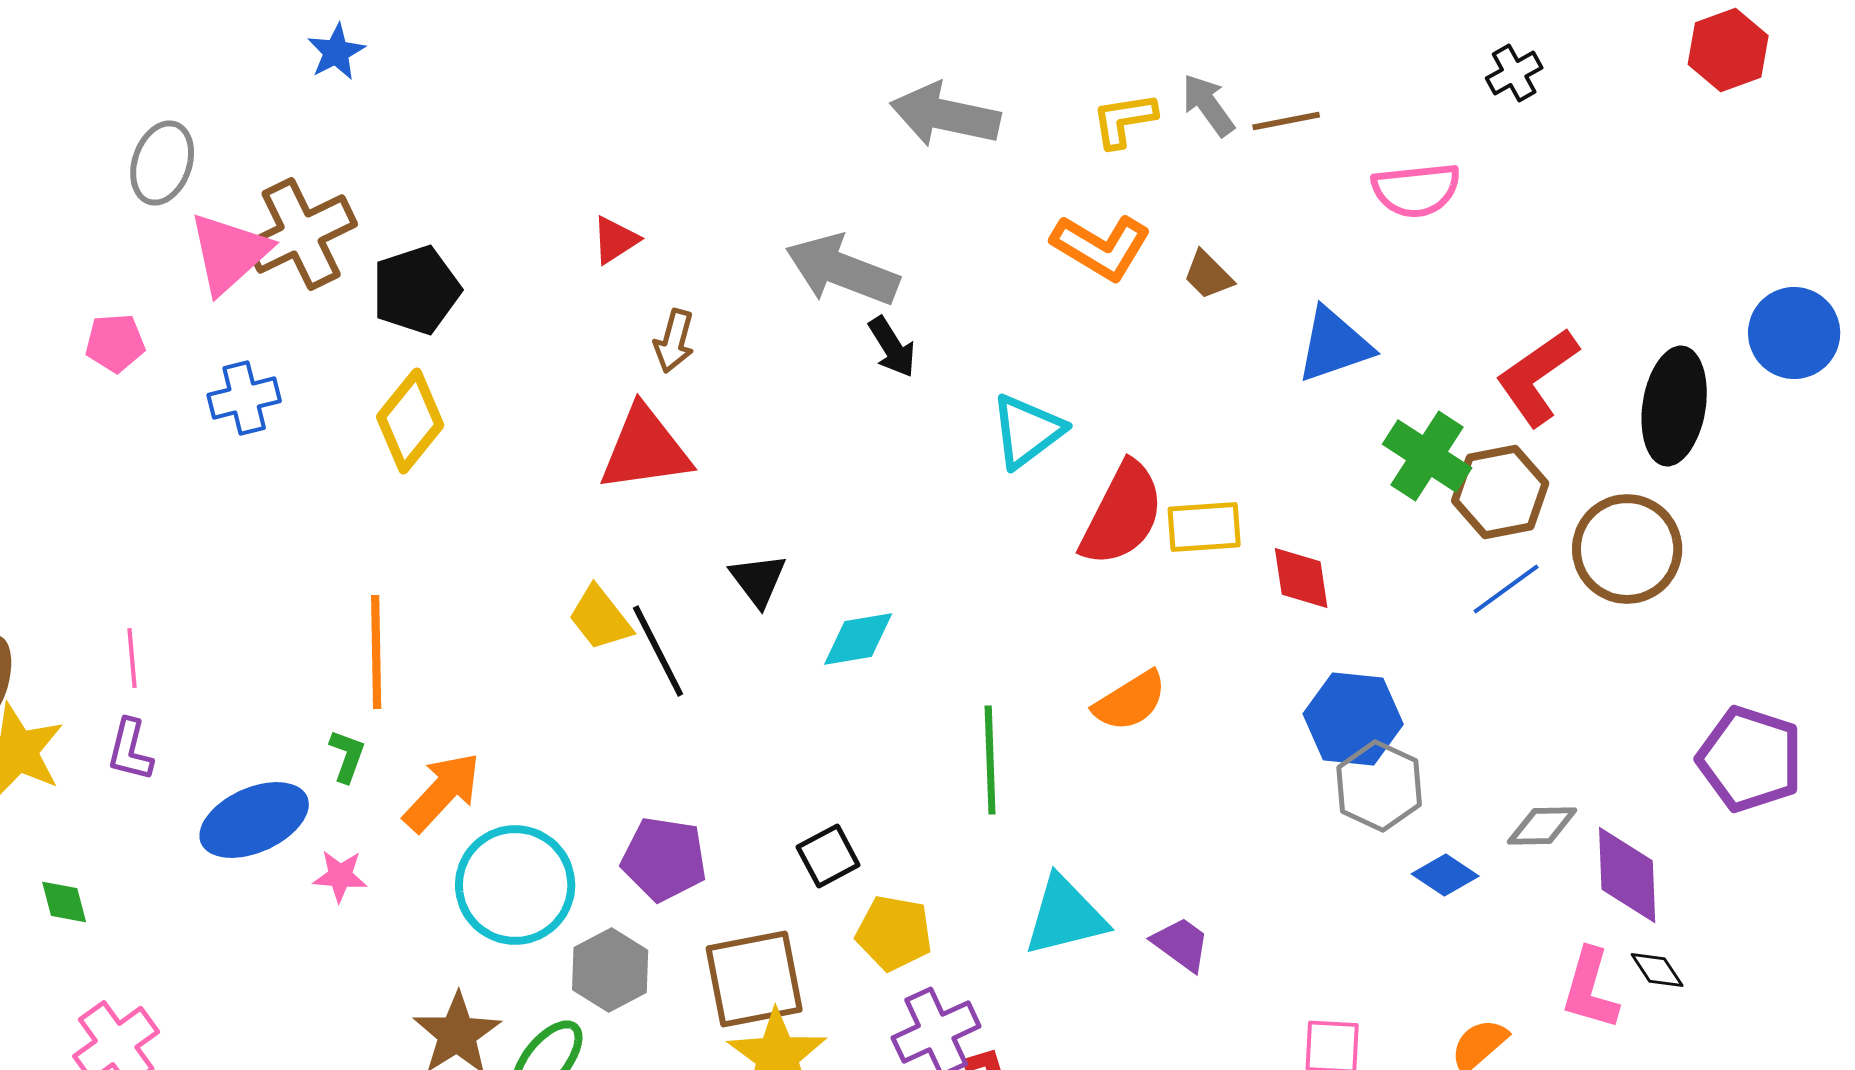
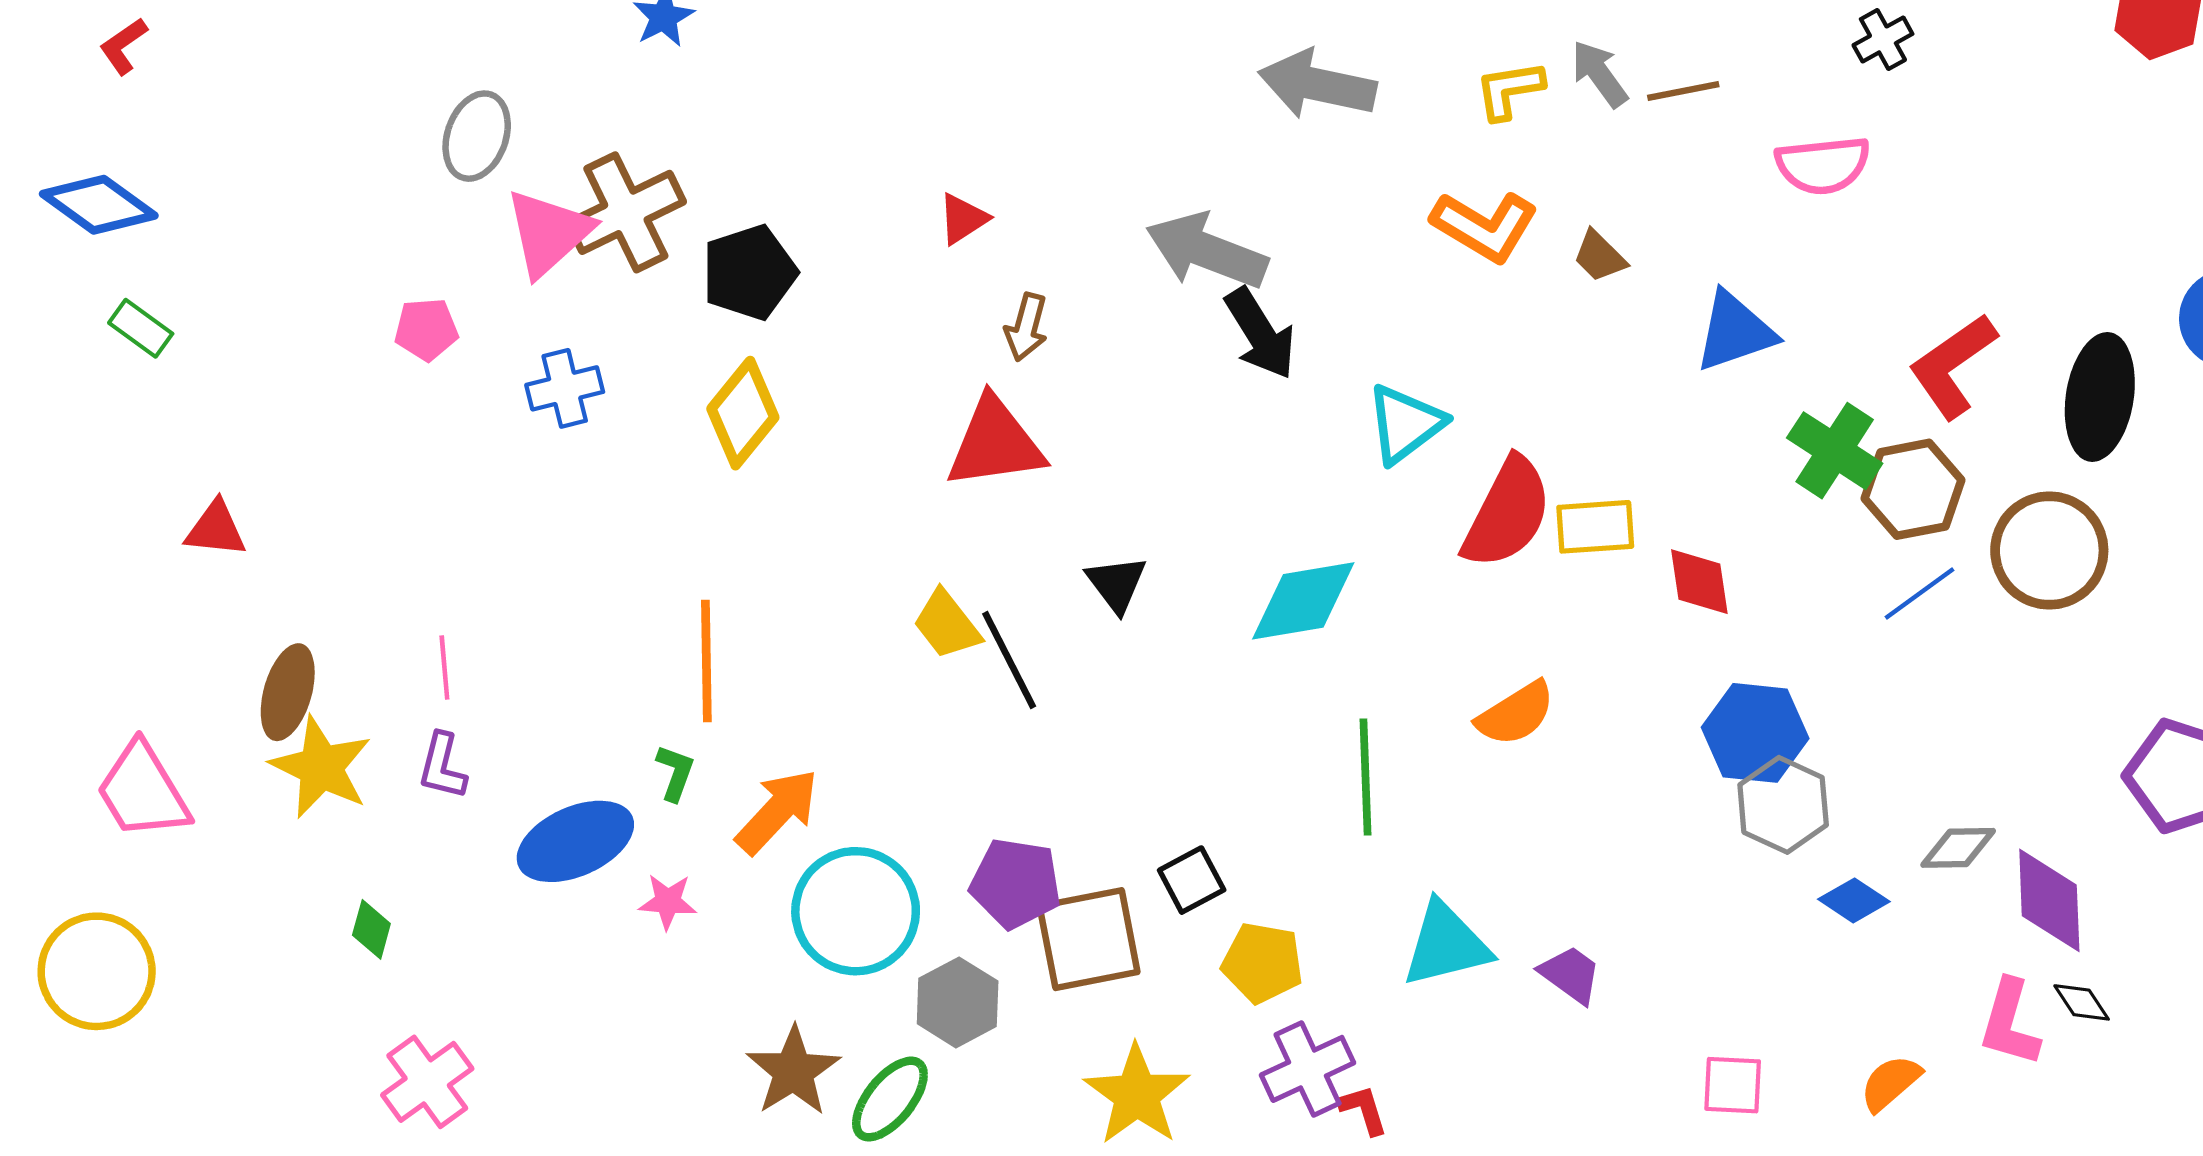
black cross: (1514, 73) -> (1883, 39), moved
black arrow: (892, 347) -> (1260, 334), size x1.4
cyan diamond: (858, 639) -> (1303, 601), moved, size x1.4
green diamond: (64, 902) -> (371, 929), turned 30
brown square: (754, 979) -> (1089, 939), moved

